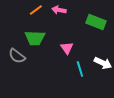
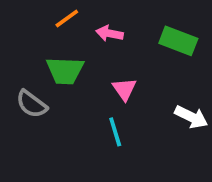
pink arrow: (59, 10) -> (110, 33), moved
cyan line: (80, 69) -> (115, 132), moved

